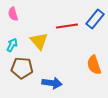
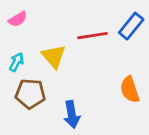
pink semicircle: (13, 14) -> (18, 19), turned -104
blue arrow: (52, 83) -> (72, 114), turned 72

